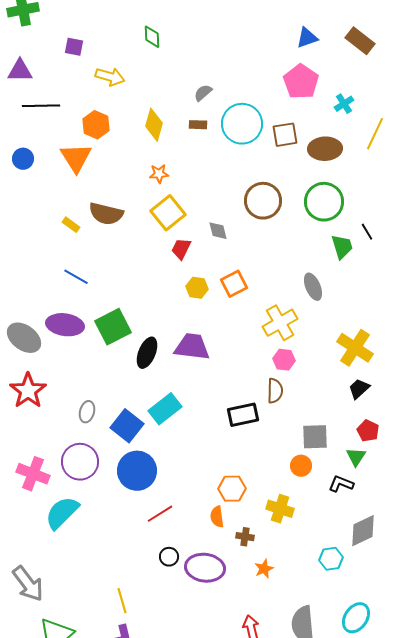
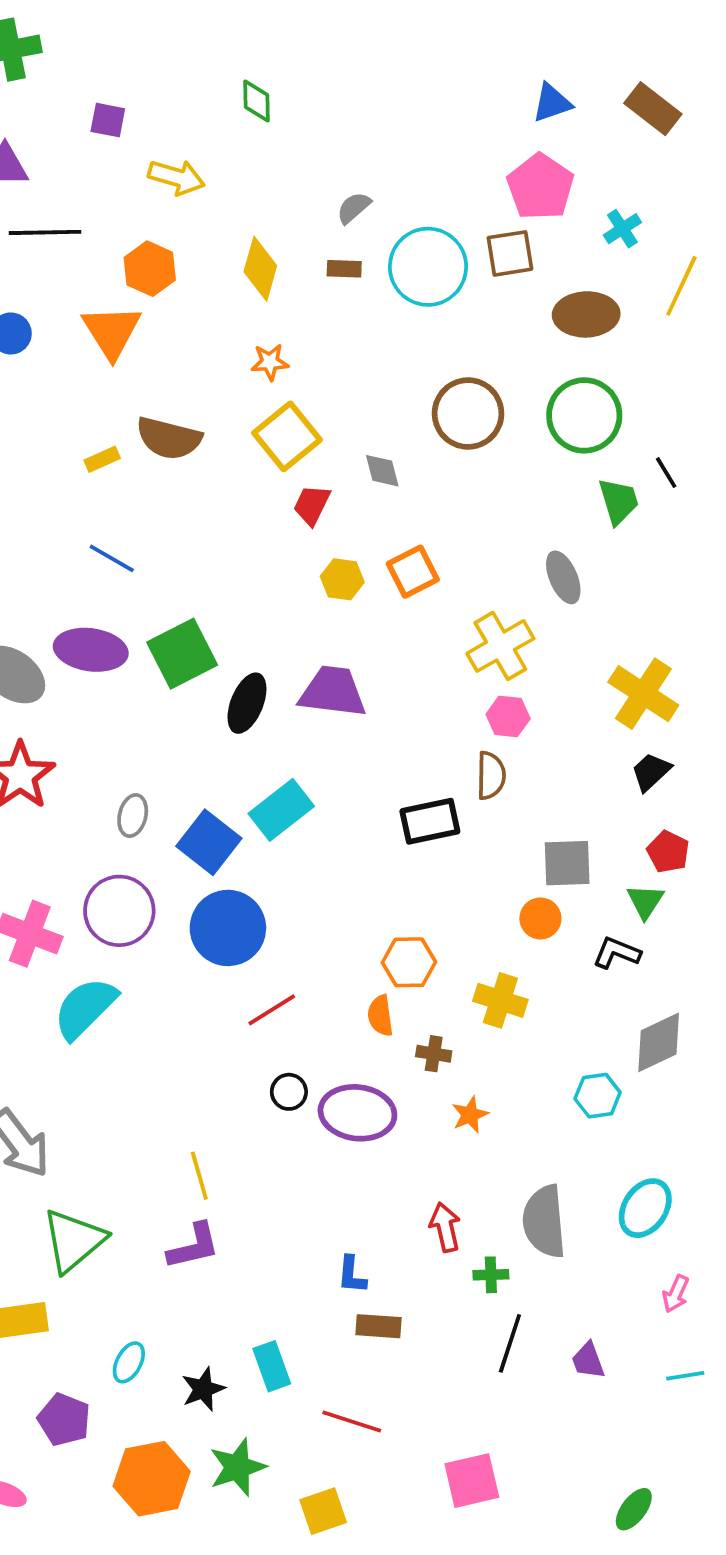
brown square: (285, 135) -> (510, 253), moved
yellow rectangle: (71, 225) -> (102, 459), turned -60

